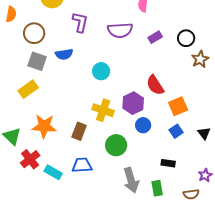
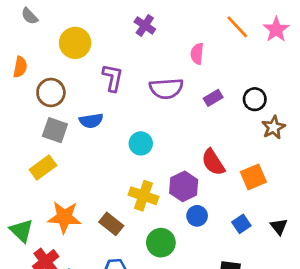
orange square: (178, 106) -> (253, 177), moved
brown rectangle: (79, 131) -> (111, 224), turned -72

